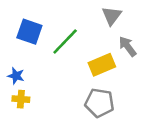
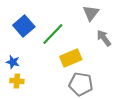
blue square: (29, 32) -> (24, 26), turned 30
yellow rectangle: (102, 65) -> (71, 58), moved

